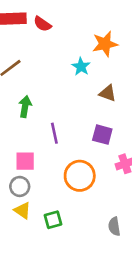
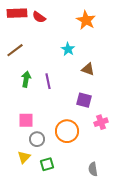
orange star: (105, 44) -> (86, 20), moved, turned -30
purple line: (54, 133) -> (48, 81), moved
gray circle: (20, 186) -> (37, 139), moved
yellow triangle: (22, 210) -> (24, 157), turned 40

